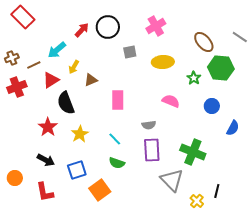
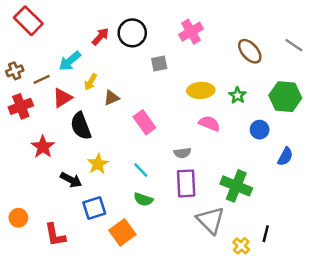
yellow ellipse: (163, 62) -> (201, 90), moved
green hexagon: (221, 68) -> (285, 97), moved
pink rectangle: (118, 100) -> (144, 122), turned -36
red star: (48, 127) -> (43, 147), moved
black arrow: (46, 160) -> (71, 180), moved

